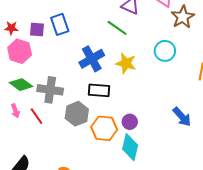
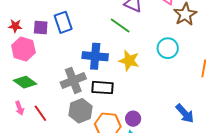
blue cross: (92, 59) -> (95, 56), turned 35
gray cross: (50, 90) -> (73, 80), moved, turned -30

